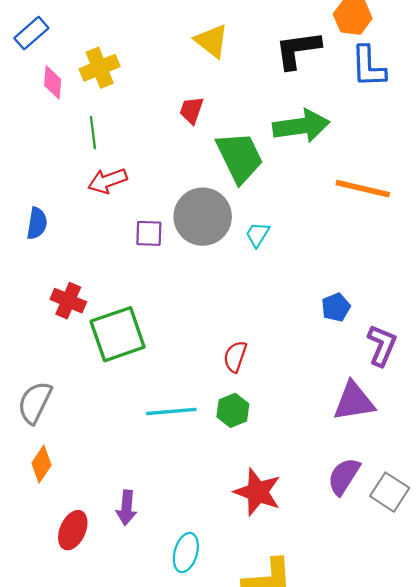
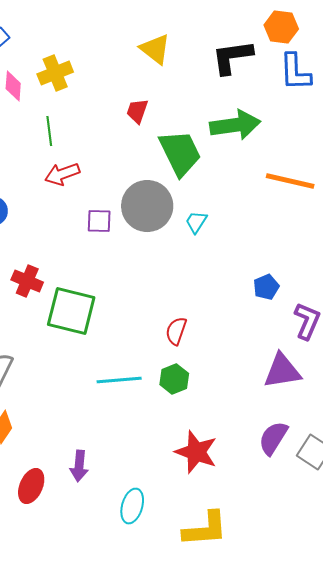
green square: (118, 334) -> (71, 311), turned 33

